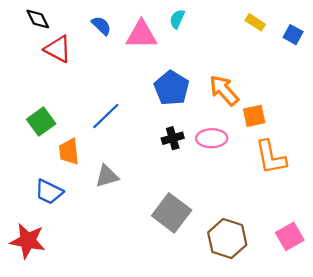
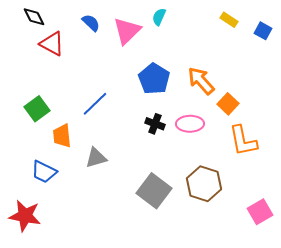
pink triangle: (141, 35) -> (127, 31), turned -44
orange square: (254, 116) -> (228, 104), turned -35
black cross: (173, 138) -> (155, 124), turned 36
brown hexagon: (227, 239) -> (204, 184), moved

